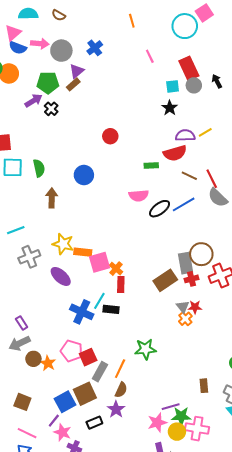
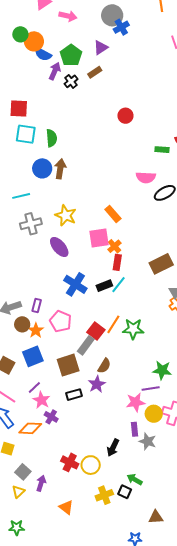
blue semicircle: (18, 48) -> (43, 54), moved
gray circle: (61, 51) -> (112, 15), moved
green pentagon: (48, 83) -> (71, 55), turned 30
brown rectangle: (73, 84) -> (95, 72), moved
purple arrow: (34, 101) -> (55, 71), turned -42
blue circle: (84, 175) -> (42, 168), moved
orange rectangle: (83, 252) -> (113, 214), moved, turned 36
cyan line: (99, 301) -> (119, 285), moved
black rectangle: (111, 309) -> (104, 286), turned -35
purple rectangle: (22, 323) -> (37, 305), moved, turned 40
red square: (88, 357) -> (96, 331), moved, turned -36
orange line: (120, 369) -> (113, 324), moved
blue square: (65, 402) -> (33, 356), moved
green star: (181, 416) -> (162, 370), moved

